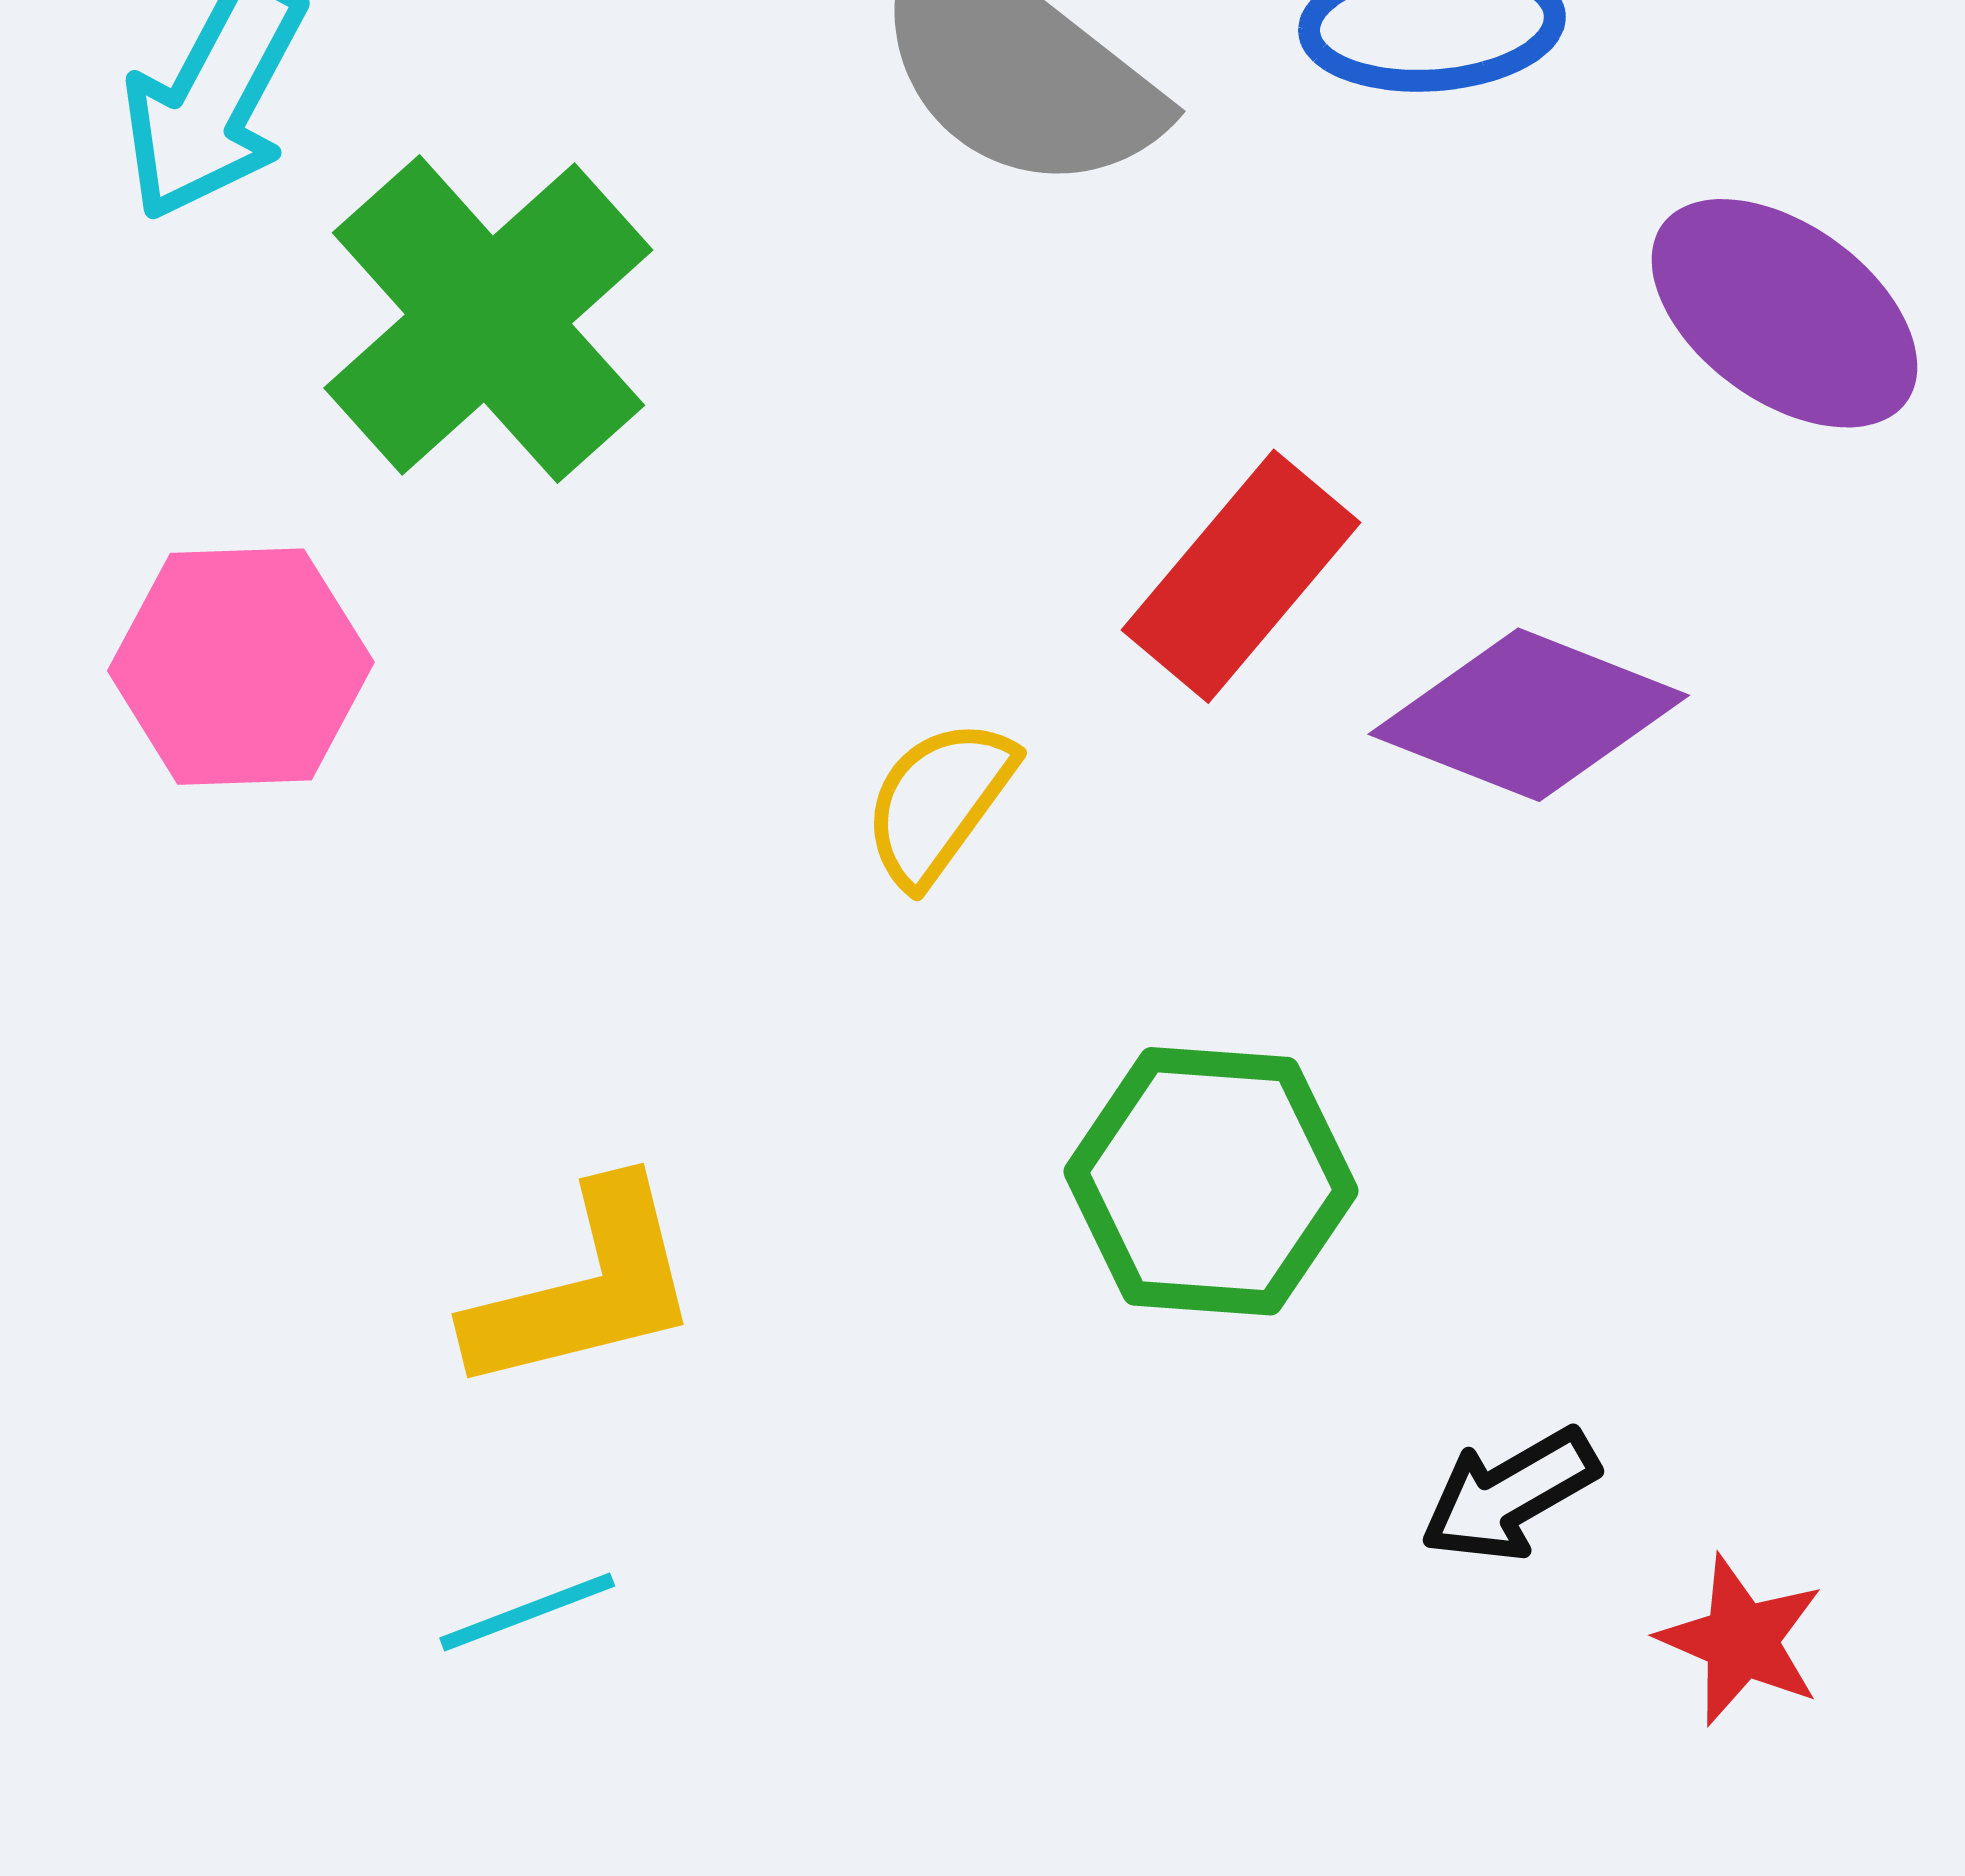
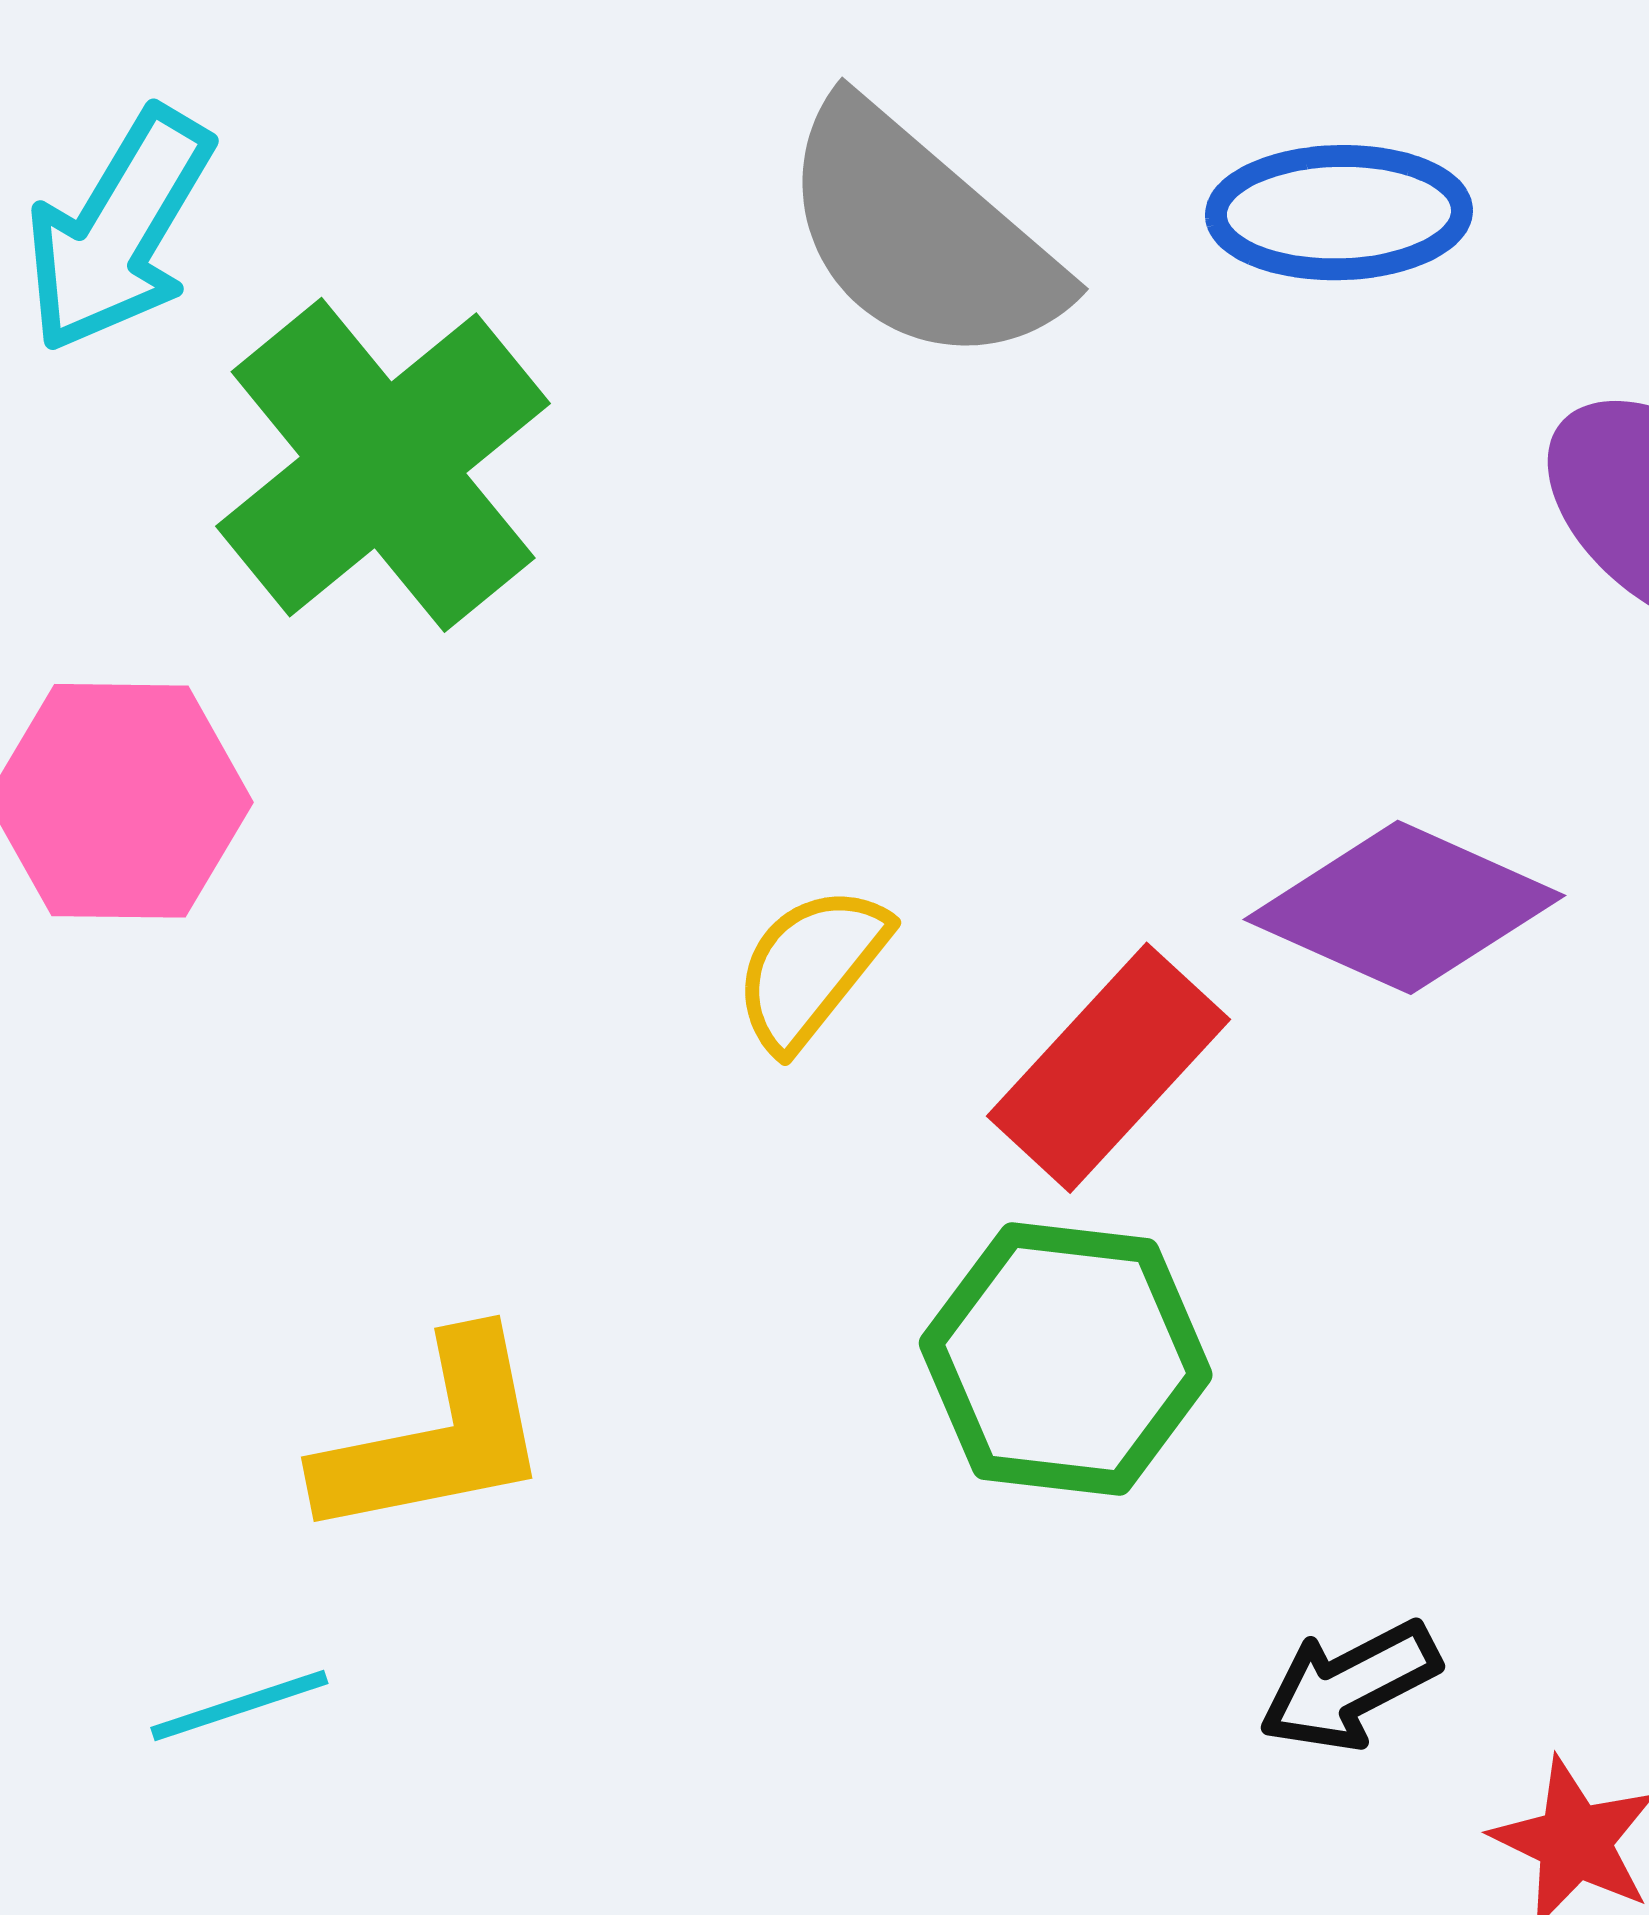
red rectangle: (1241, 576) -> (1108, 1068), moved
cyan line: (527, 1612) -> (239, 1705), moved

